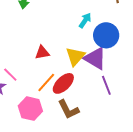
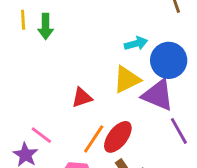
cyan arrow: (85, 20) -> (136, 44), turned 49
yellow triangle: (75, 56) -> (127, 79), moved, turned 30

